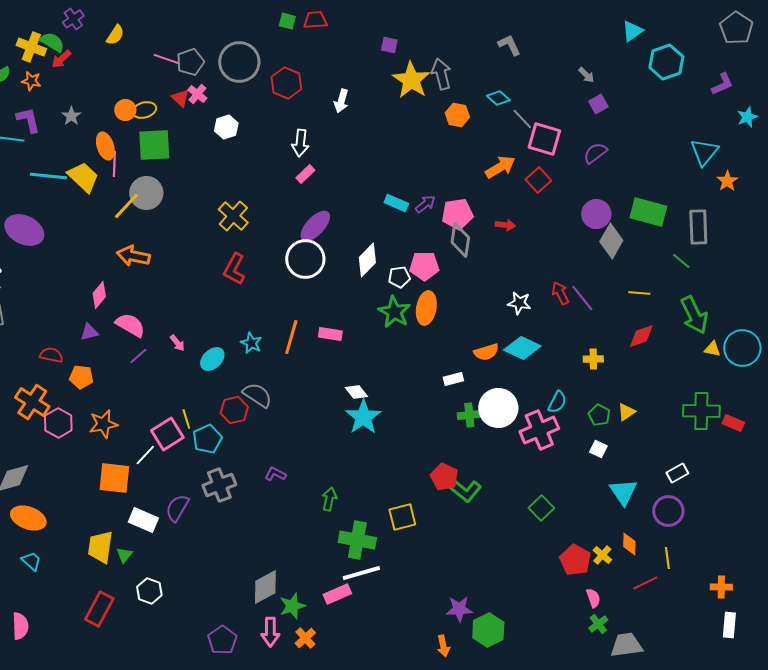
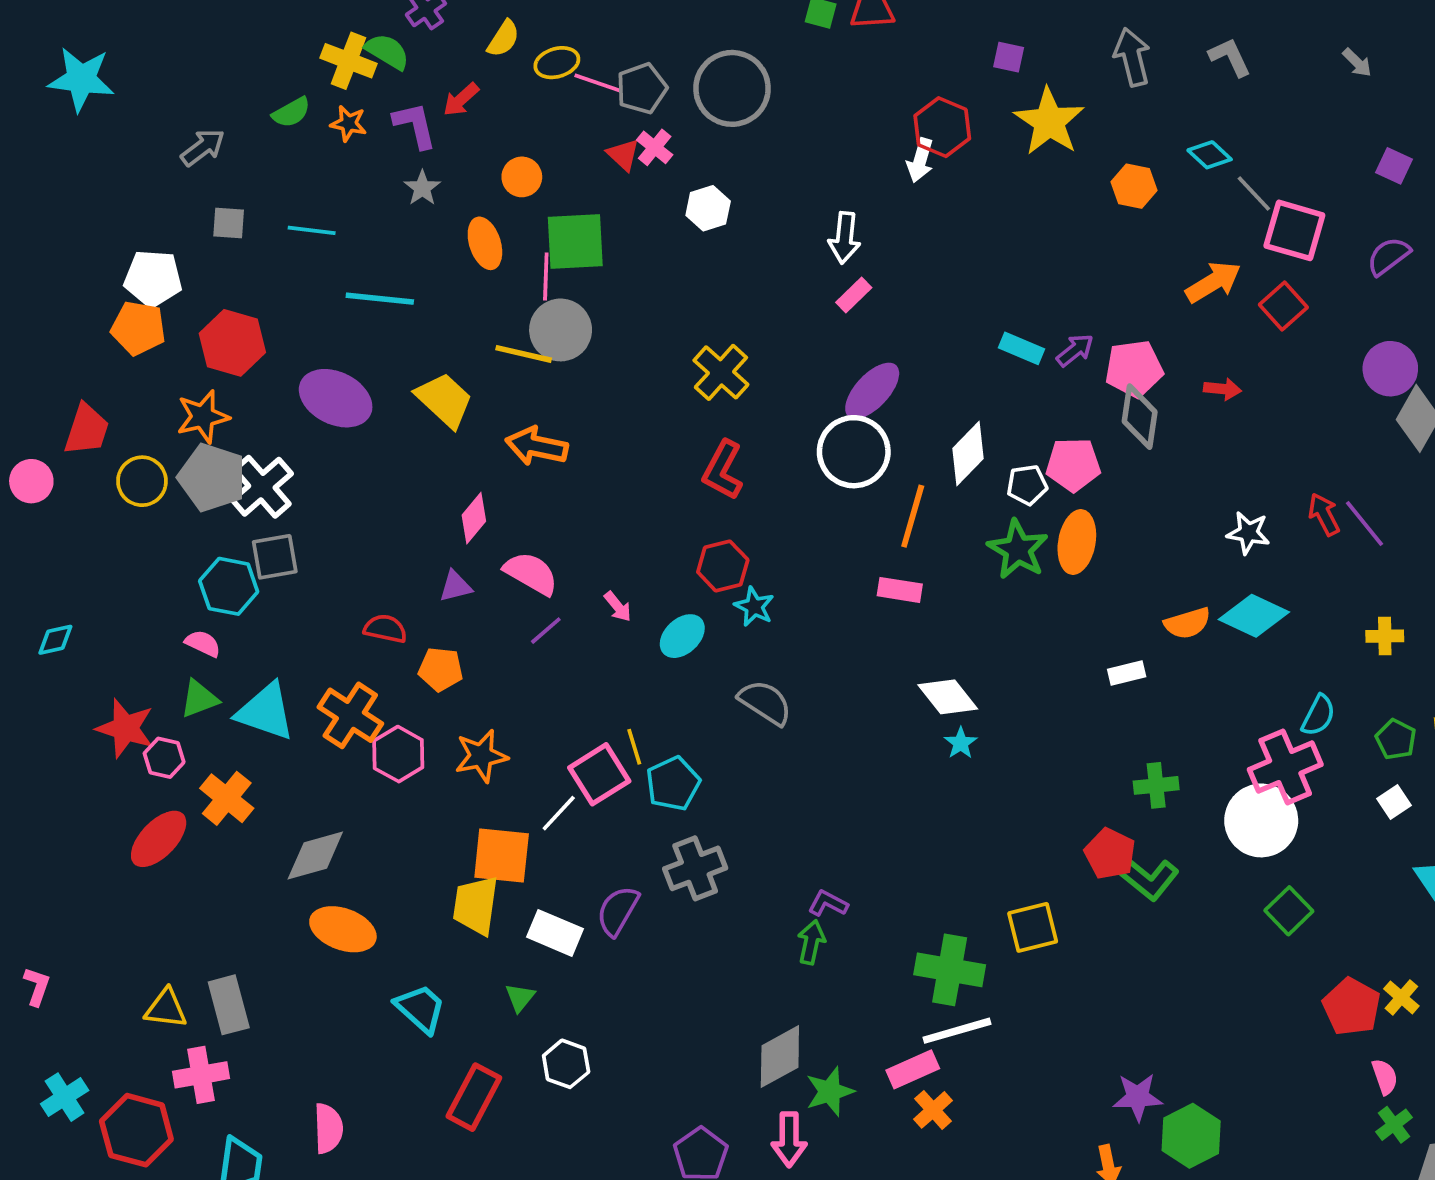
red arrow: (61, 59) -> (461, 99), moved
gray arrow: (441, 74) -> (1132, 57), moved
gray arrow: (586, 75) -> (1357, 63), moved
red hexagon: (286, 83) -> (942, 127), moved
purple square: (598, 104) -> (1394, 166), turned -36
yellow ellipse: (144, 110) -> (557, 63), moved
purple L-shape: (28, 120) -> (415, 125), moved
pink line: (114, 164) -> (546, 277), moved
yellow trapezoid: (83, 177) -> (444, 400), moved
yellow line: (126, 206) -> (524, 354), turned 60
orange line: (291, 337) -> (913, 516), moved
white diamond: (356, 392) -> (948, 697), size x1.4
white circle: (498, 408) -> (1261, 820), moved
red hexagon: (234, 410) -> (723, 566), moved
green cross: (469, 415) -> (1156, 785), moved
cyan star: (363, 417) -> (961, 743), size x0.5
white square: (598, 449) -> (1394, 802), turned 30
purple L-shape: (275, 474) -> (828, 903), moved
green arrow: (329, 499) -> (811, 942), moved
yellow trapezoid: (100, 547) -> (476, 905), moved
cyan trapezoid: (31, 561) -> (420, 1009), moved, size x1.4
orange cross: (305, 638) -> (933, 1110), moved

